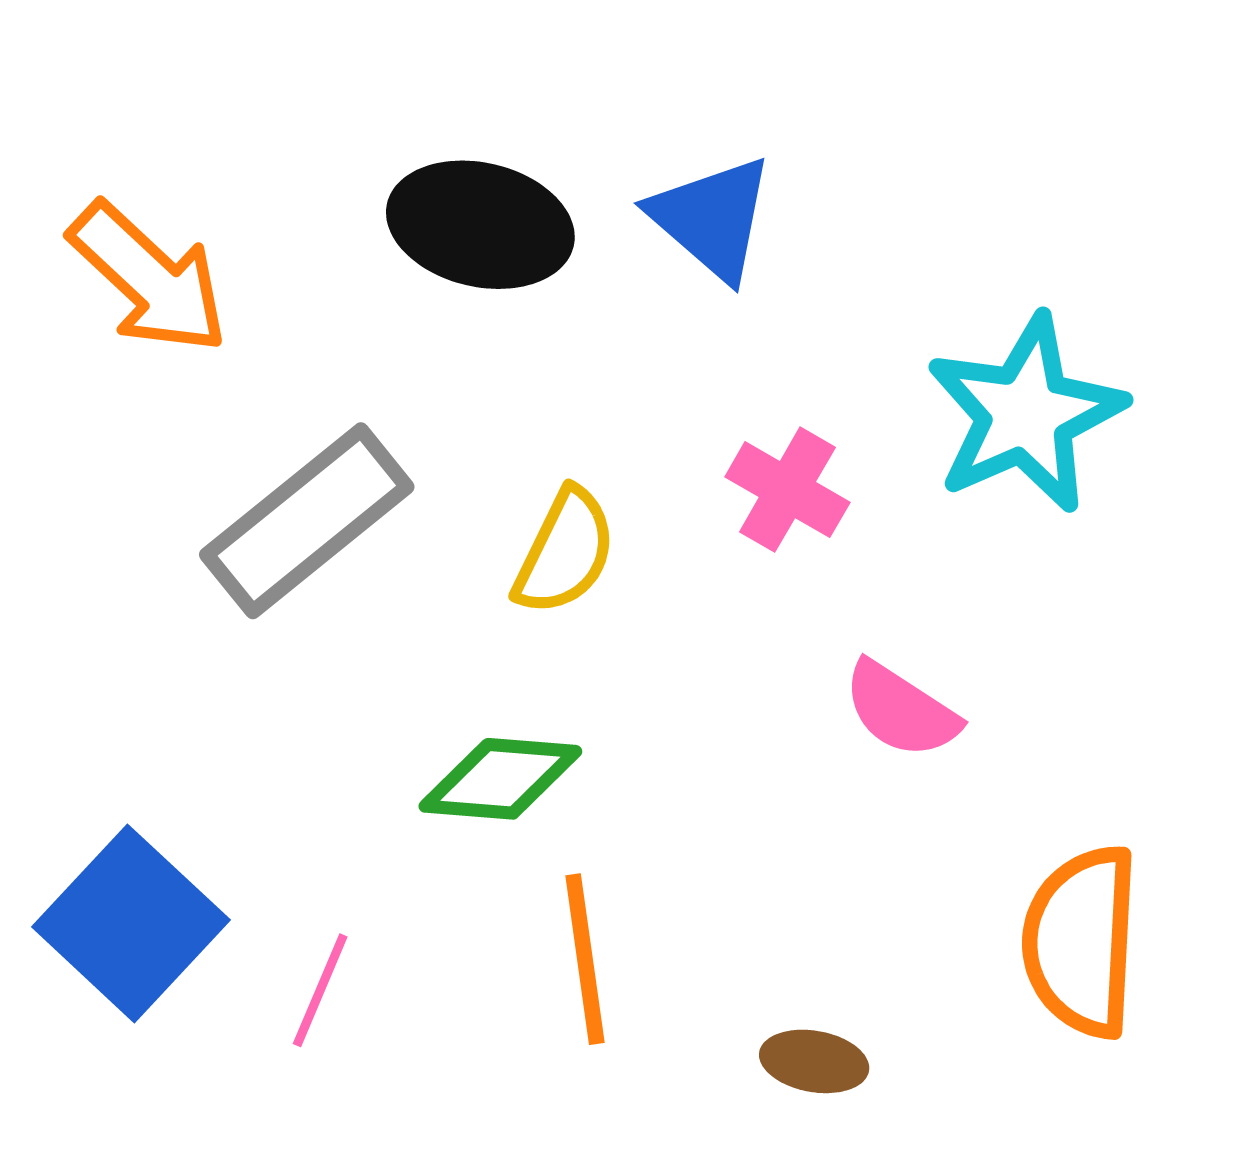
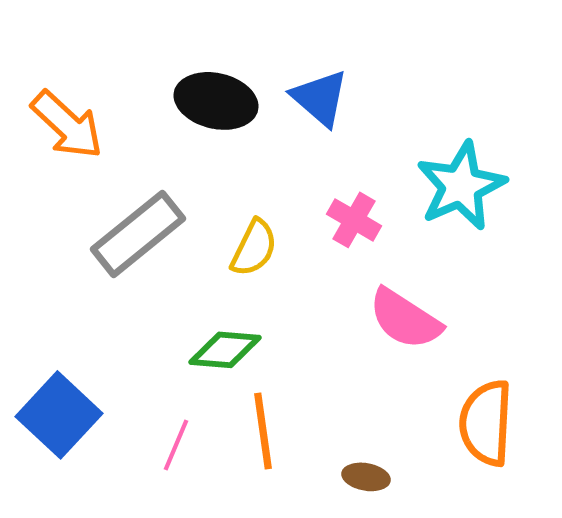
pink semicircle: (901, 710) -> (405, 319), size x1.4
pink line: (320, 990) -> (176, 445), moved

